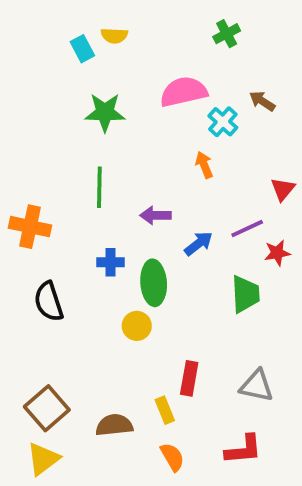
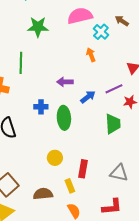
green line: (99, 187) -> (21, 63), moved
yellow circle: (137, 326) -> (55, 158), moved

